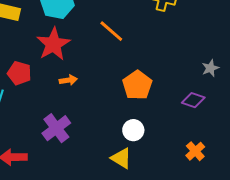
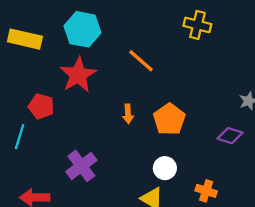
orange arrow: (68, 80) -> (128, 114), moved, turned 96
orange cross: (195, 151) -> (206, 191), moved, turned -30

